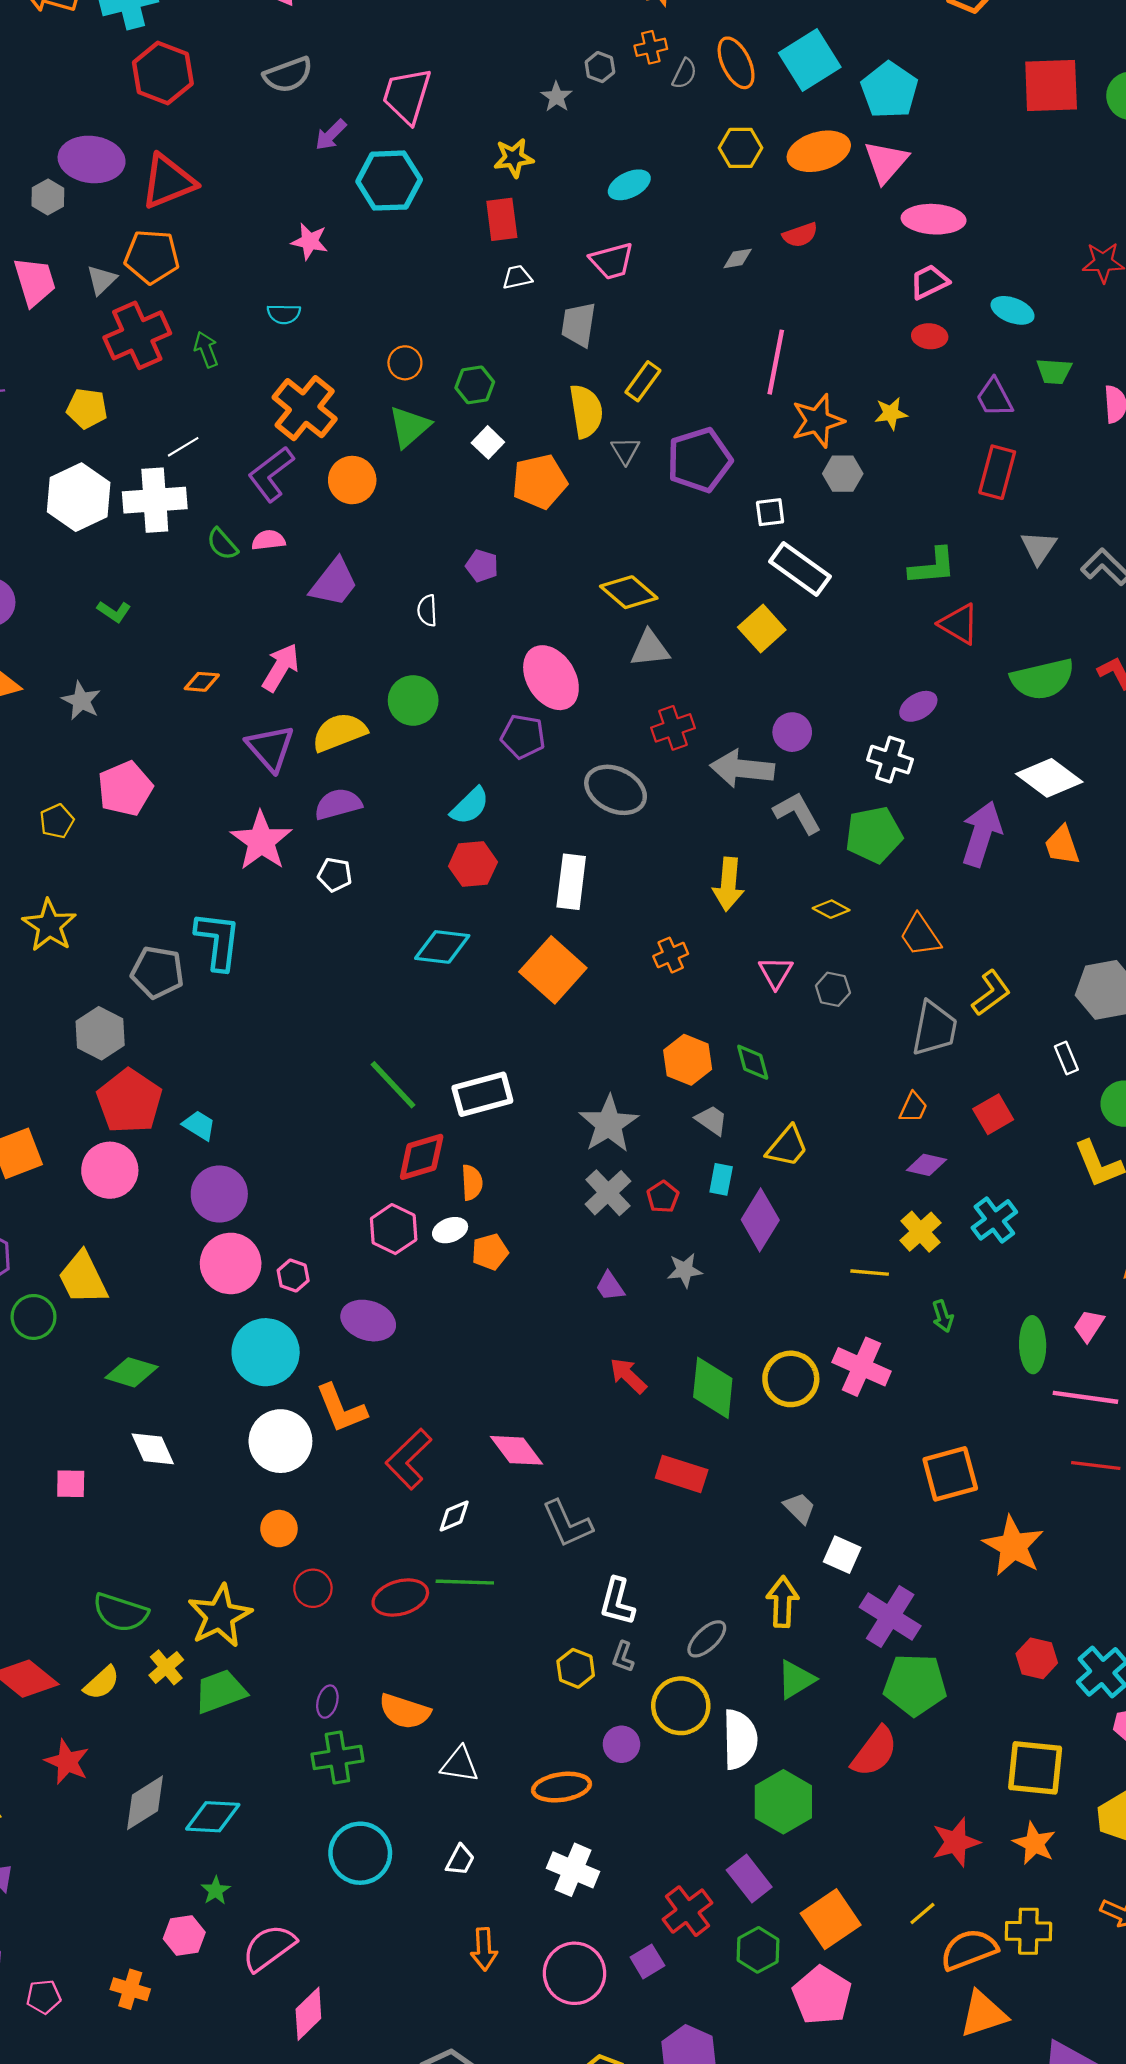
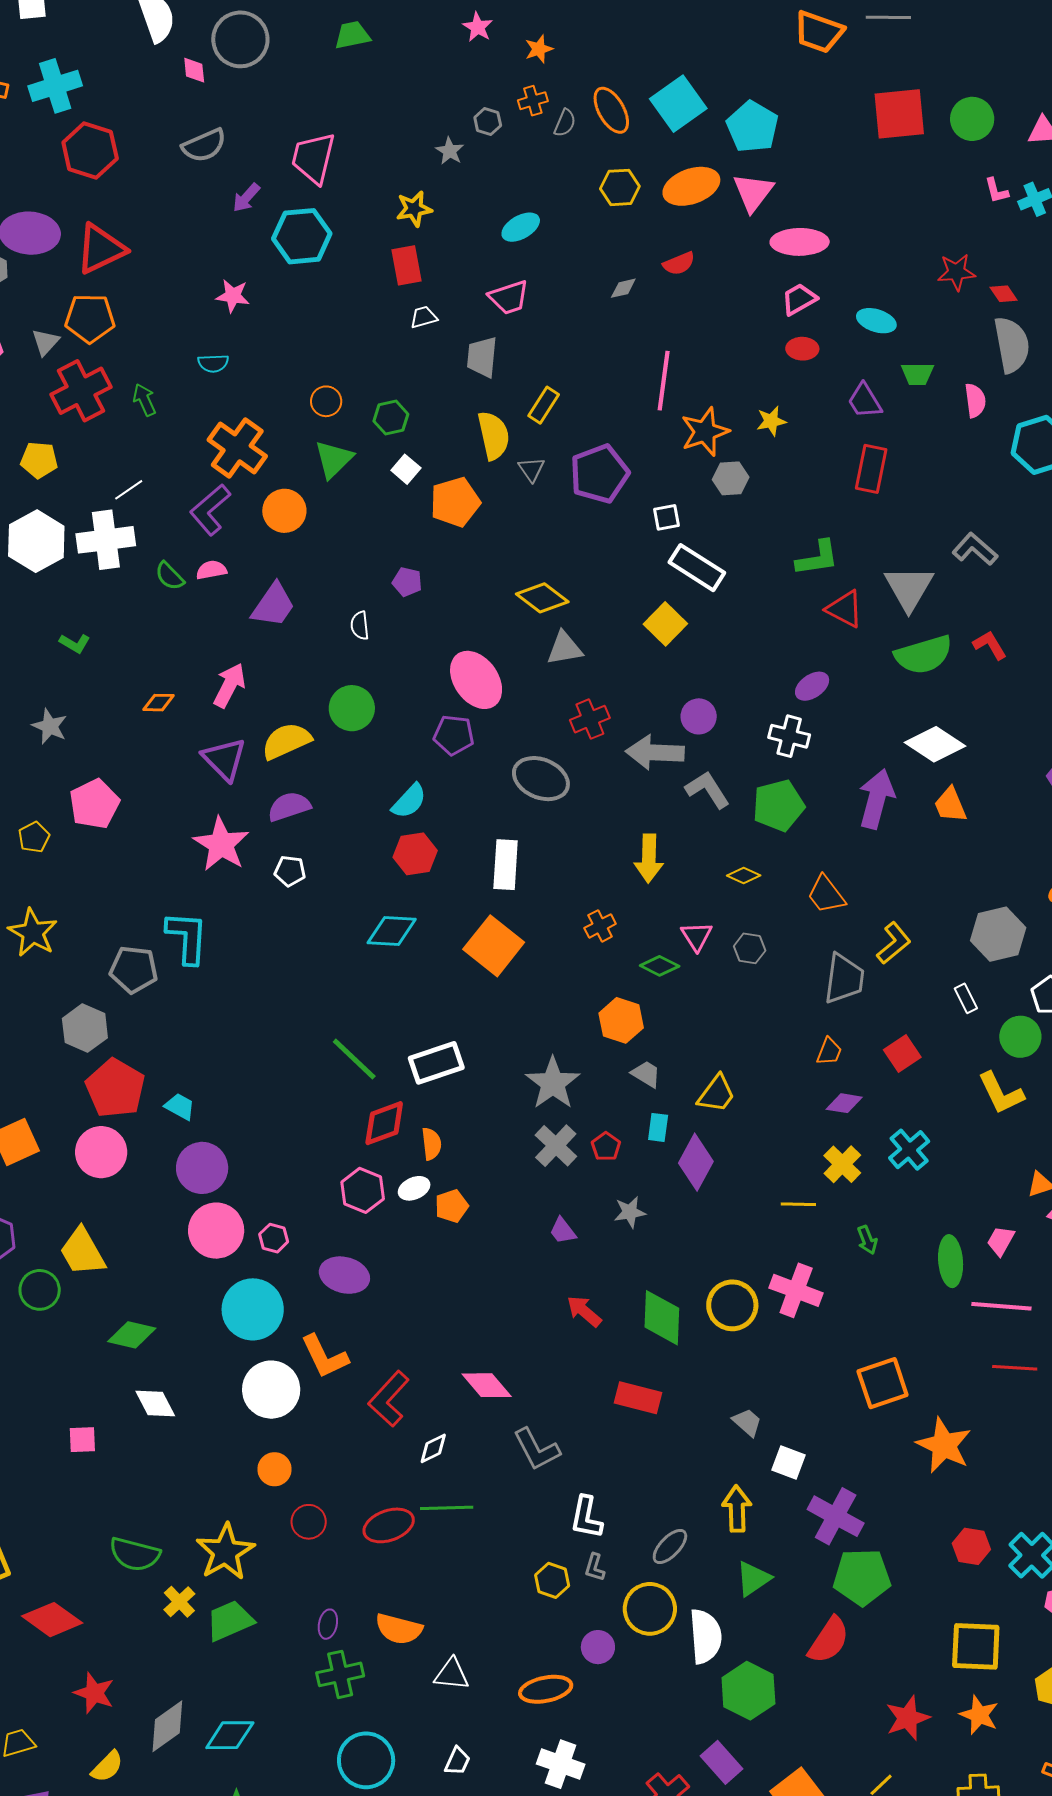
gray triangle: (1039, 548) -> (909, 588), moved, size x1.5
green diamond: (753, 1062) -> (660, 966), moved, turned -45
yellow semicircle: (102, 1683) -> (107, 1767), moved

